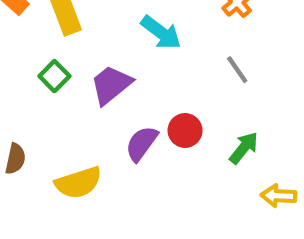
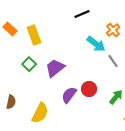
cyan arrow: (161, 33) -> (96, 44), moved
yellow semicircle: (78, 183) -> (40, 113), turned -45

